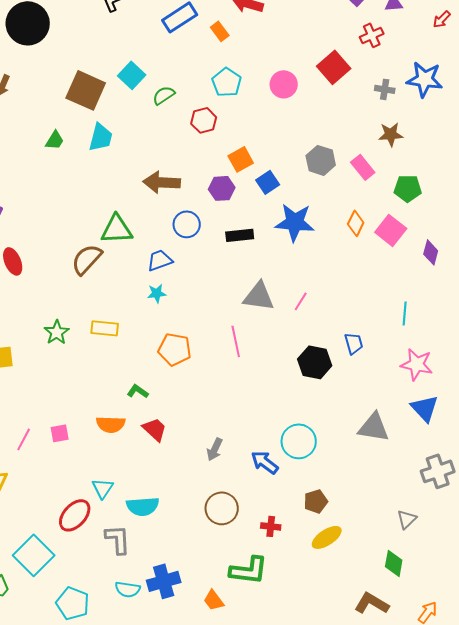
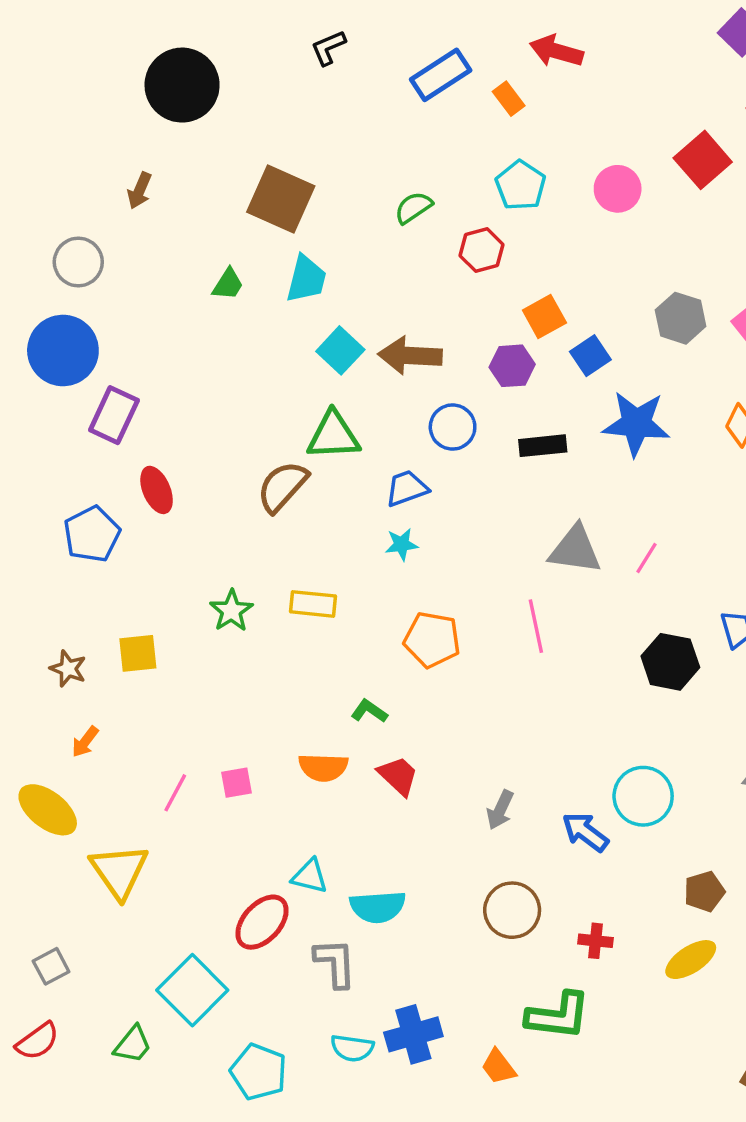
cyan square: (132, 75) -> (340, 350), moved
cyan triangle: (103, 488) -> (310, 876), turned -50
brown pentagon: (316, 501) -> (704, 891), moved

